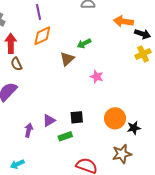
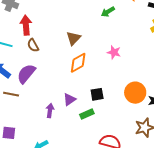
orange diamond: (42, 36) -> (78, 63), moved
green arrow: (84, 44) -> (108, 12), moved
brown triangle: (67, 59) -> (73, 38), moved

